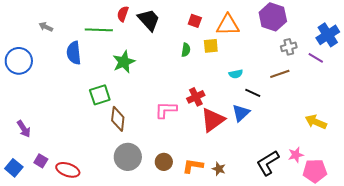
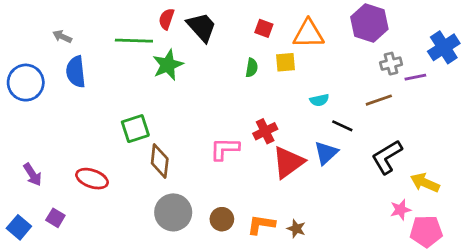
blue semicircle: (74, 53) -> (76, 72), moved
purple line: (316, 58) -> (415, 77), moved, turned -42
green star: (124, 62) -> (168, 65), moved
yellow arrow: (316, 122) -> (425, 183), moved
black L-shape: (268, 163) -> (387, 157), moved
red ellipse: (68, 170) -> (92, 179), moved

